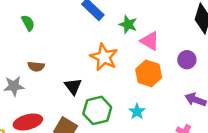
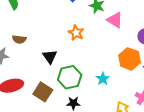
orange star: (104, 57) -> (76, 33), size x0.7
orange hexagon: (149, 73) -> (129, 59), moved

